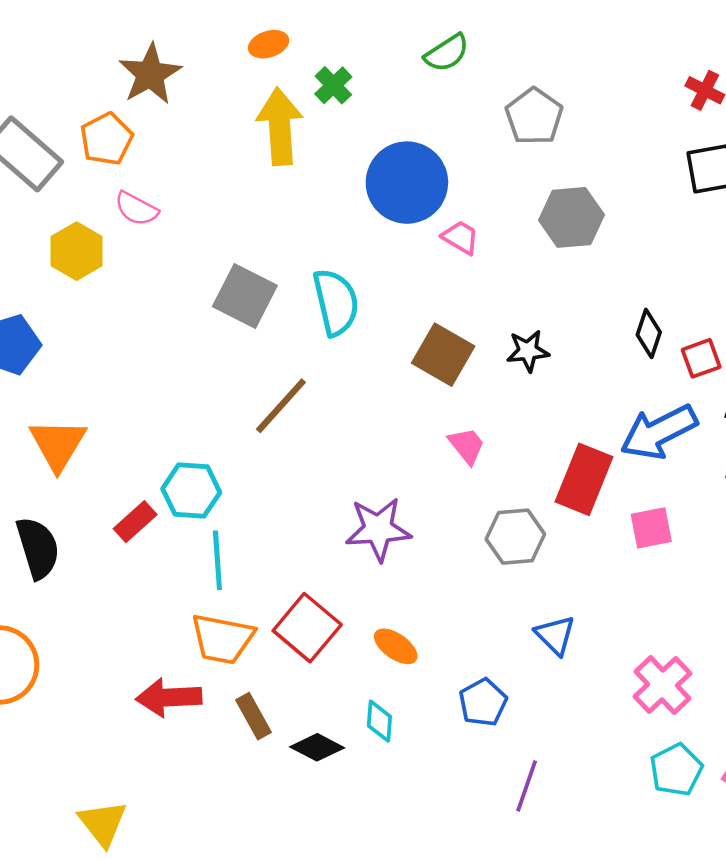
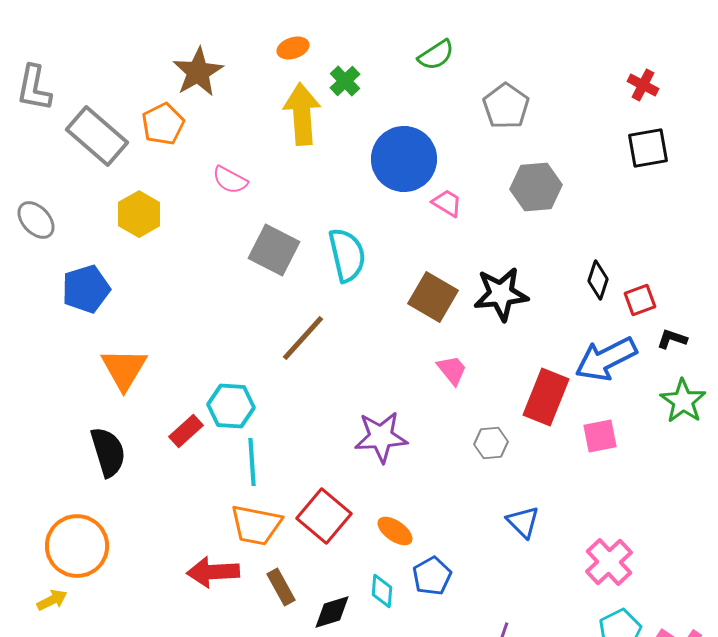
pink semicircle: (136, 209) -> (230, 180), moved
black star: (528, 351) -> (501, 294), size x1.6
gray hexagon: (515, 537) -> (491, 443), size x0.7
blue pentagon: (483, 702) -> (432, 576), moved
black diamond: (317, 747) -> (332, 612), turned -45

